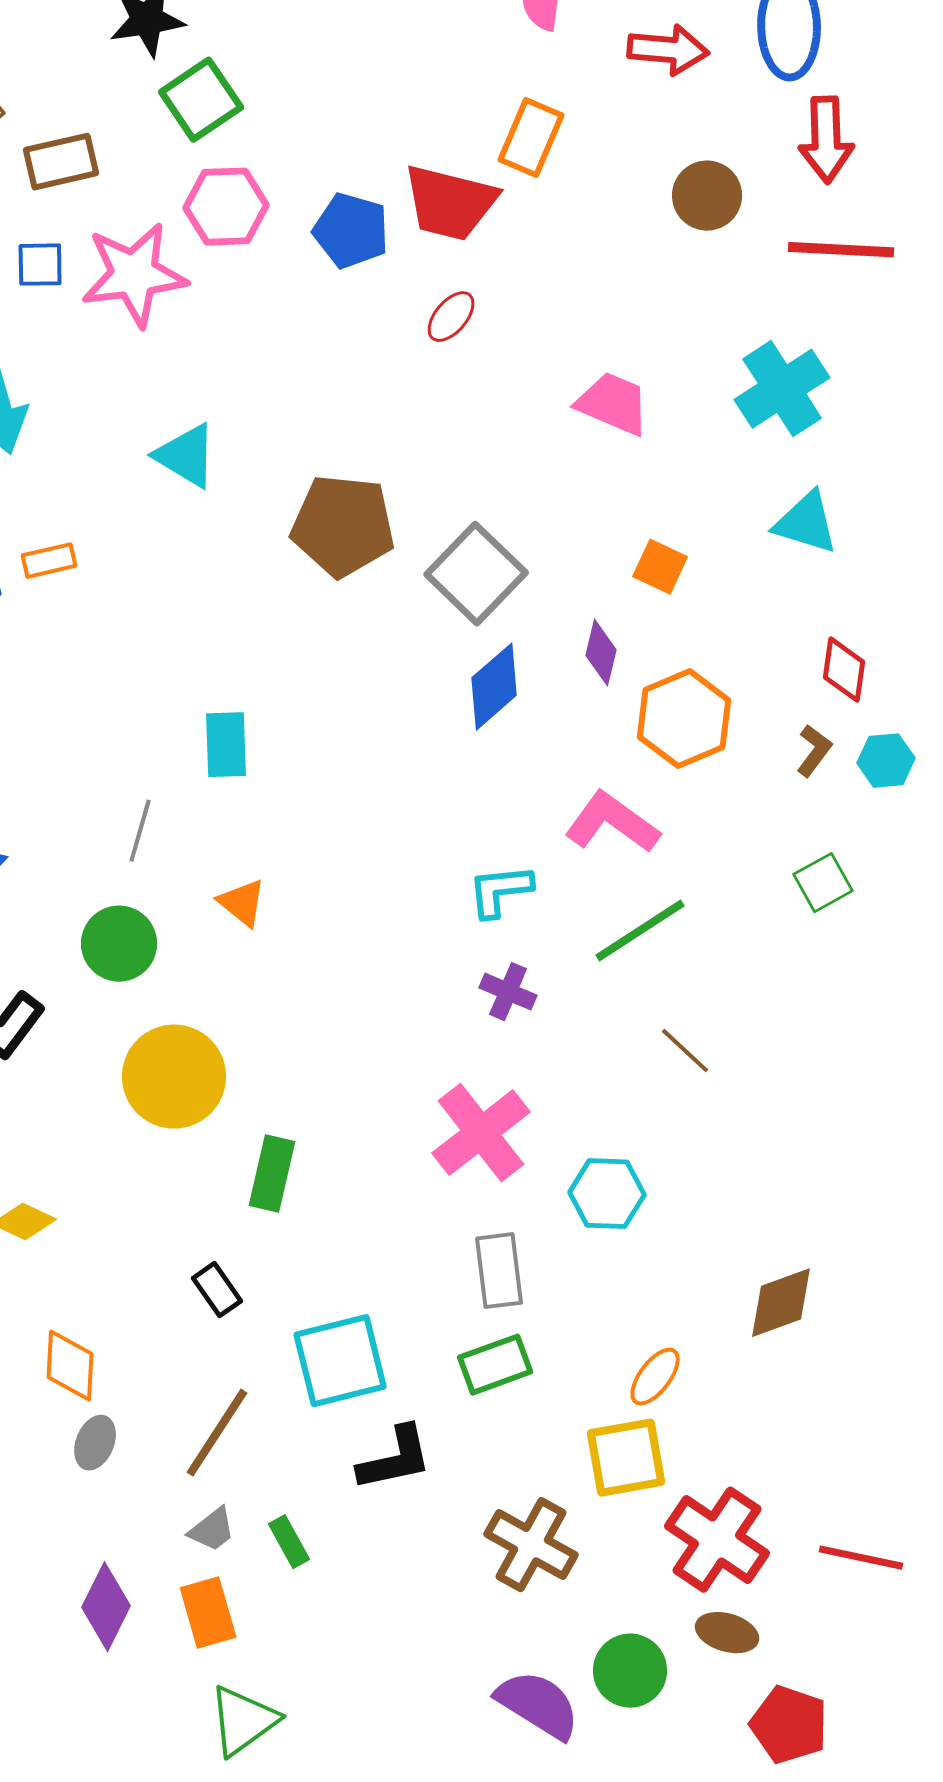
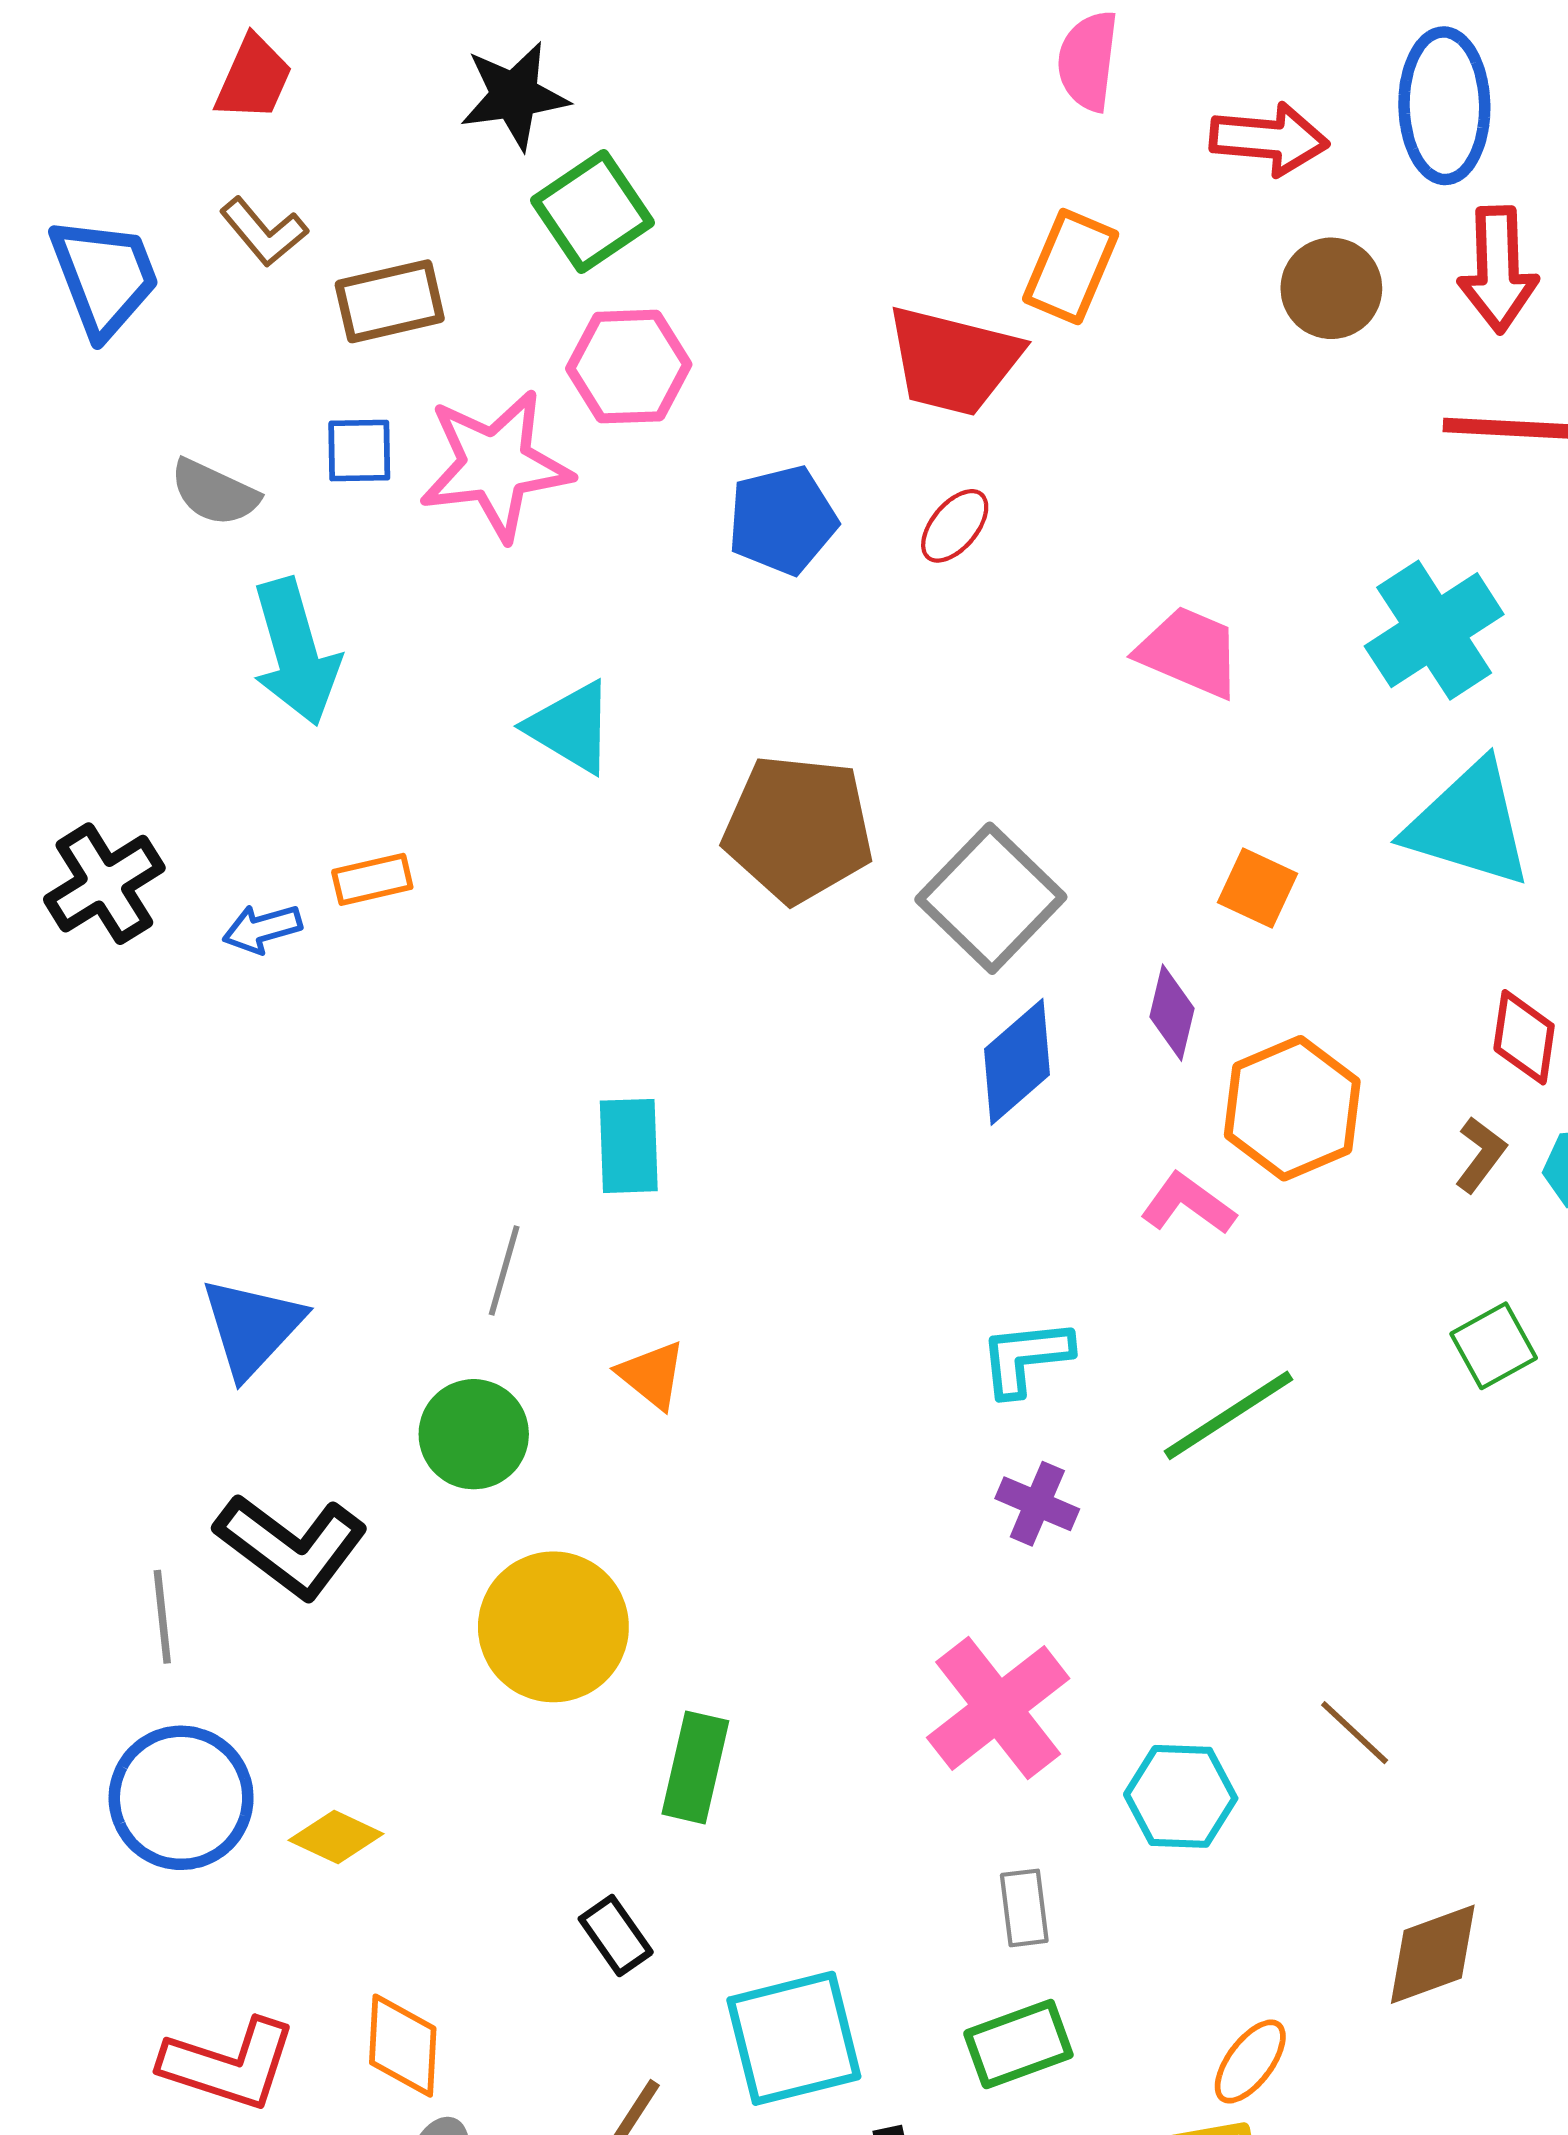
brown circle: (707, 196) -> (1331, 288), moved
blue pentagon: (351, 231) -> (782, 520), moved, turned -30
cyan triangle: (806, 523) -> (1469, 824), size x1.4
pink L-shape: (612, 823) -> (1188, 1204), moved, size x0.7
brown line: (685, 1051) -> (1355, 1733), moved
gray rectangle: (499, 1271) -> (1024, 1908), size x0.7

